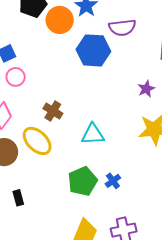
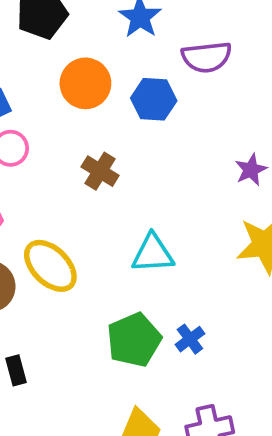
orange circle: (60, 20) -> (85, 83), moved
blue hexagon: (93, 50) -> (154, 99), size x0.7
brown cross: (53, 111) -> (100, 171), moved

